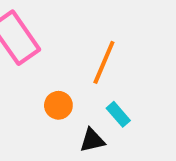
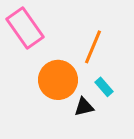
orange circle: (58, 105) -> (58, 80), size x1.8

